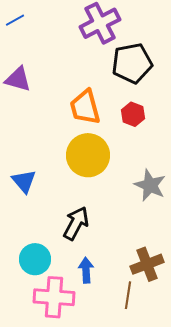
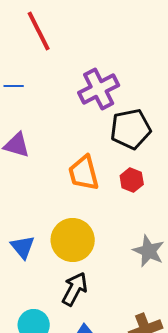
blue line: (15, 20) -> (14, 86), turned 30
yellow circle: (88, 155) -> (73, 240), moved

